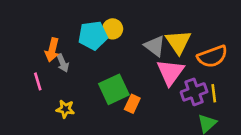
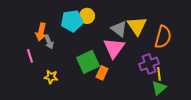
orange semicircle: (212, 56) -> (163, 37), turned -55
pink triangle: (170, 72) -> (114, 48), moved
yellow line: (214, 93) -> (159, 74), moved

